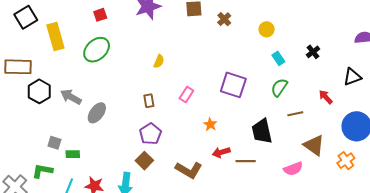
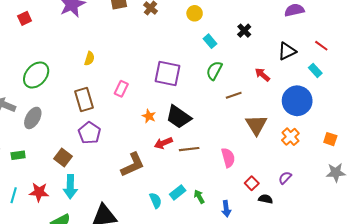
green ellipse: (97, 50) -> (36, 75), moved
brown rectangle: (149, 101) -> (84, 99), size x1.6
black trapezoid: (262, 131) -> (179, 117), moved, turned -36
brown triangle: (314, 145) -> (256, 125), turned 30
green rectangle: (73, 154) -> (18, 155), moved
brown square: (144, 161) -> (63, 157), moved
pink semicircle: (293, 169) -> (228, 158), moved, turned -78
brown L-shape: (189, 170) -> (133, 165), turned -48

